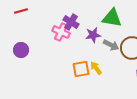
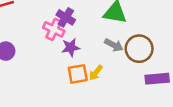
purple star: (93, 35) -> (71, 47), moved
yellow arrow: (96, 68) -> (96, 73), turned -104

